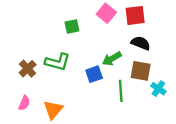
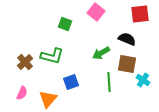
red square: (135, 15) -> (140, 14), moved
green square: (72, 27) -> (65, 24), turned 32
blue square: (94, 74) -> (71, 82), moved

